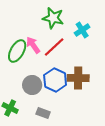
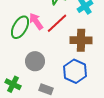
brown cross: (78, 78) -> (81, 40), moved
blue hexagon: (55, 80) -> (75, 71), moved

